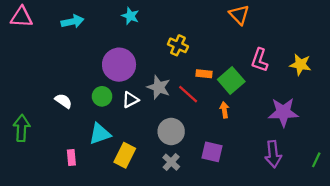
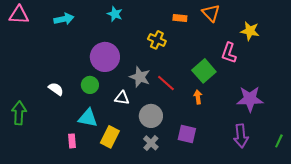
yellow star: (300, 65) -> (250, 31), moved
orange rectangle: (204, 74) -> (180, 18), moved
white triangle: (130, 100) -> (122, 98), moved, turned 35
cyan triangle: (100, 134) -> (88, 118), turned 30
pink rectangle: (71, 158) -> (72, 141), moved

